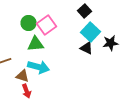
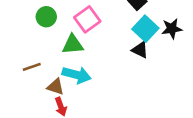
green circle: (28, 23) -> (46, 17), moved
black star: (110, 43) -> (172, 29), moved

